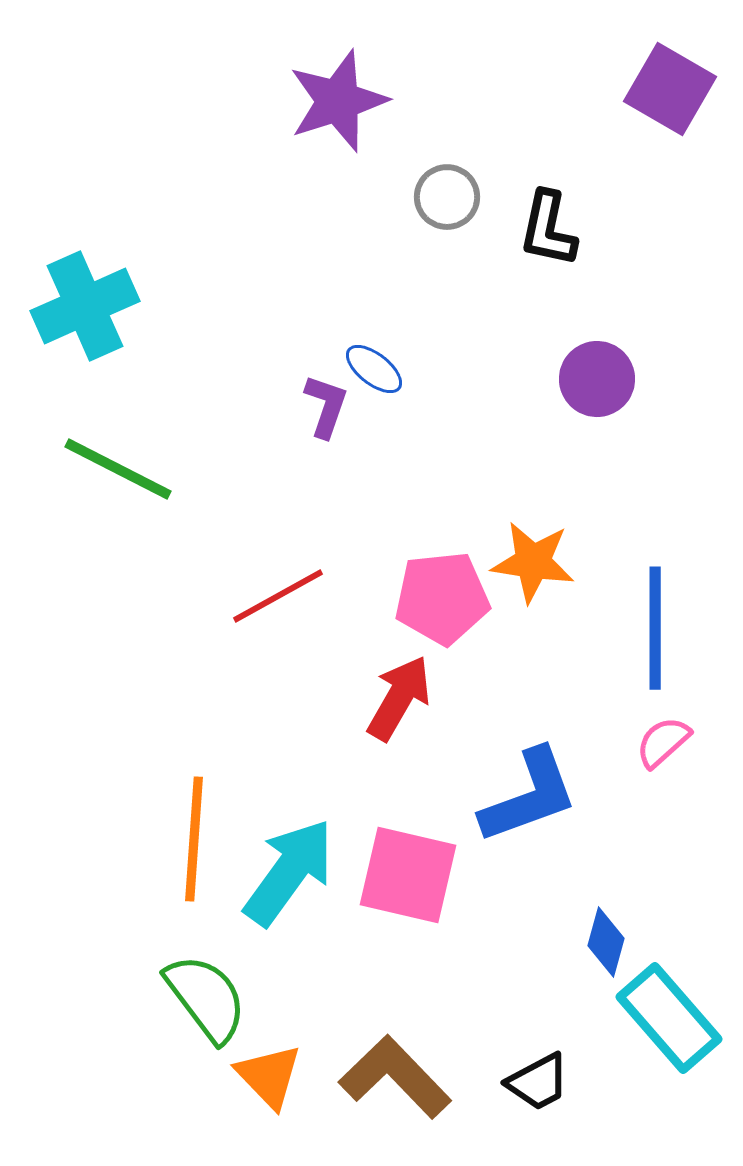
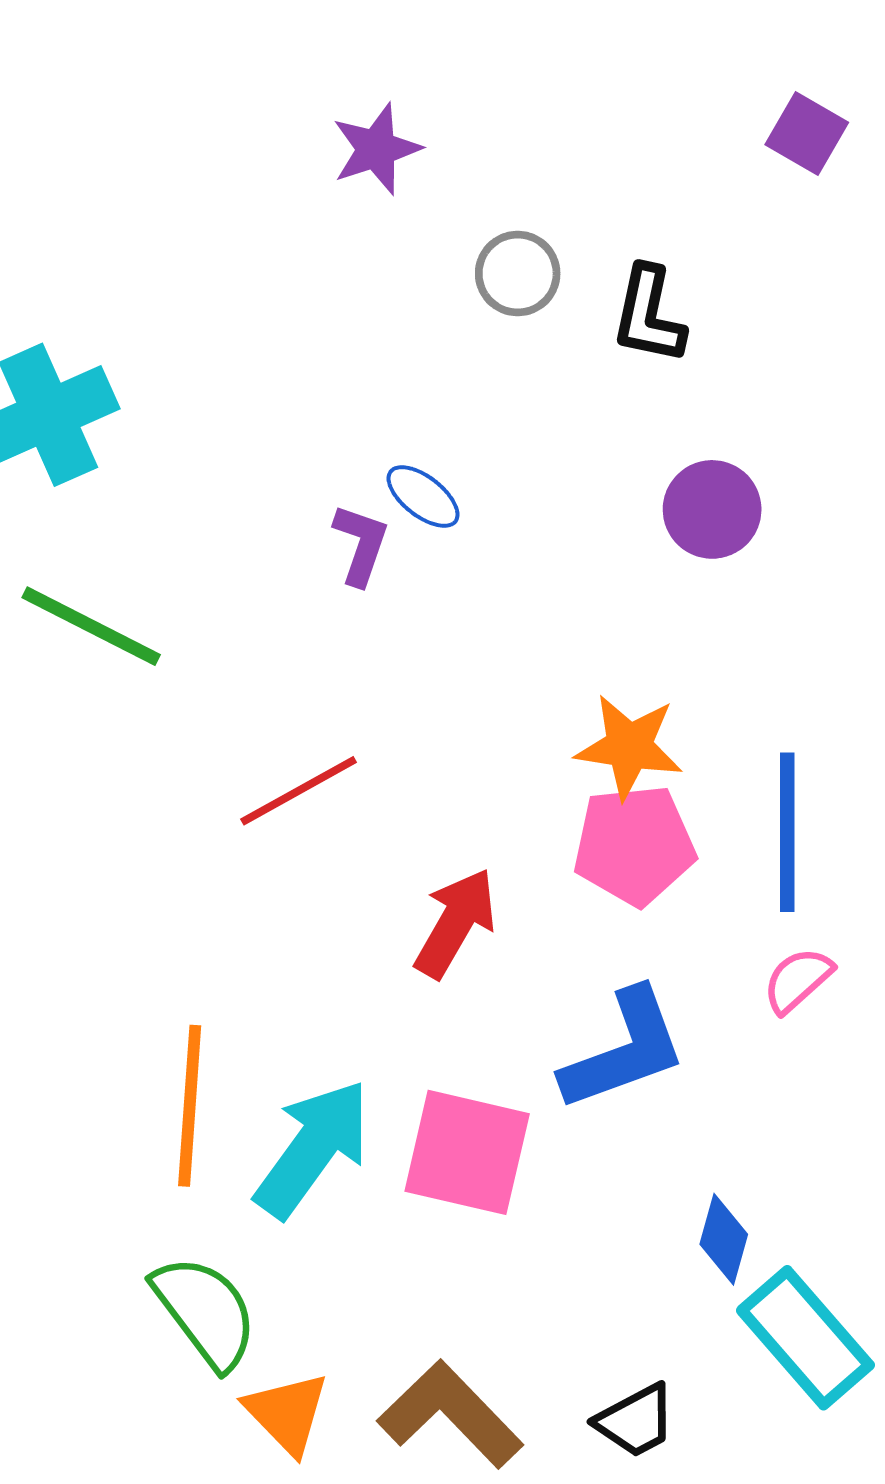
purple square: (670, 89) -> (807, 134), size x0.7
purple star: (338, 101) -> (376, 149), size x0.7
pink pentagon: (442, 598) -> (634, 845), moved

